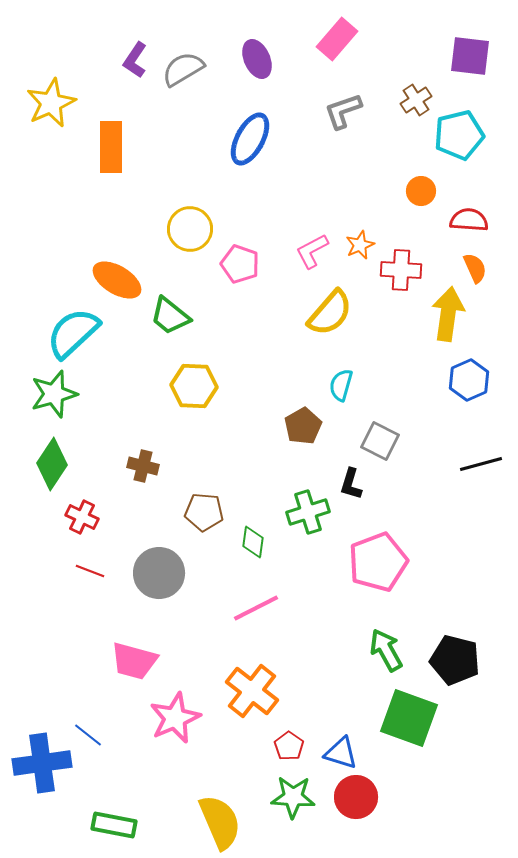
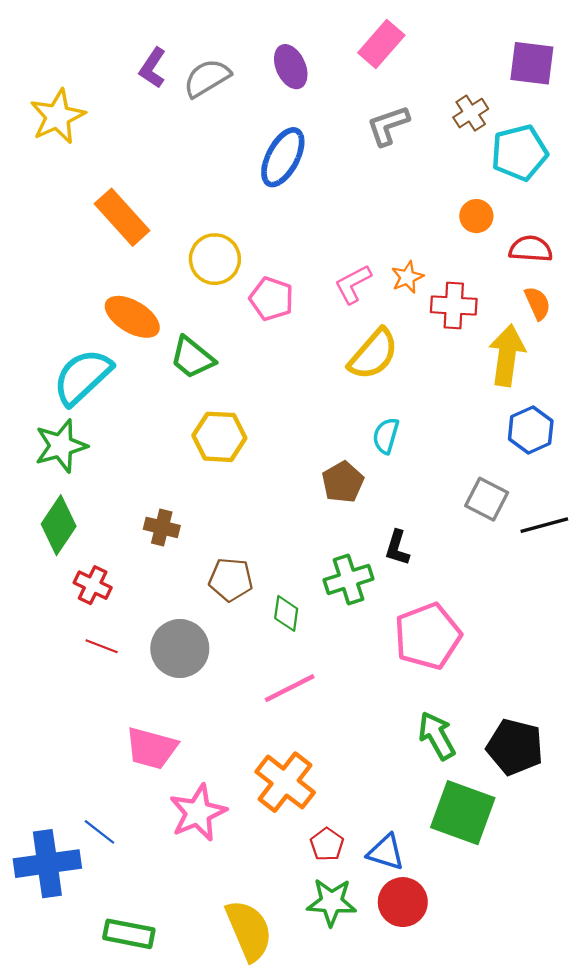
orange rectangle: (111, 147) -> (122, 217), moved, turned -42
gray square: (380, 441) -> (487, 499), moved

